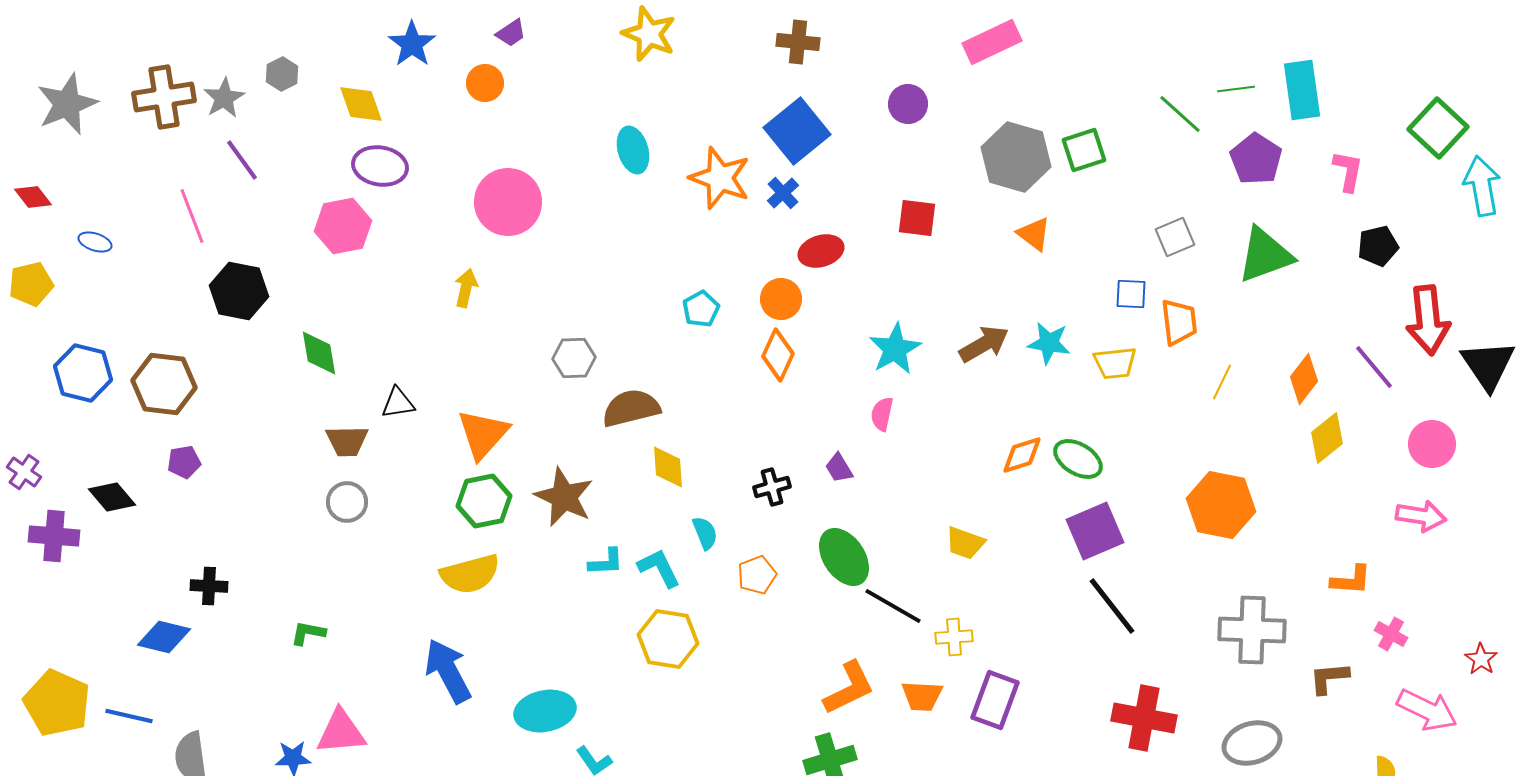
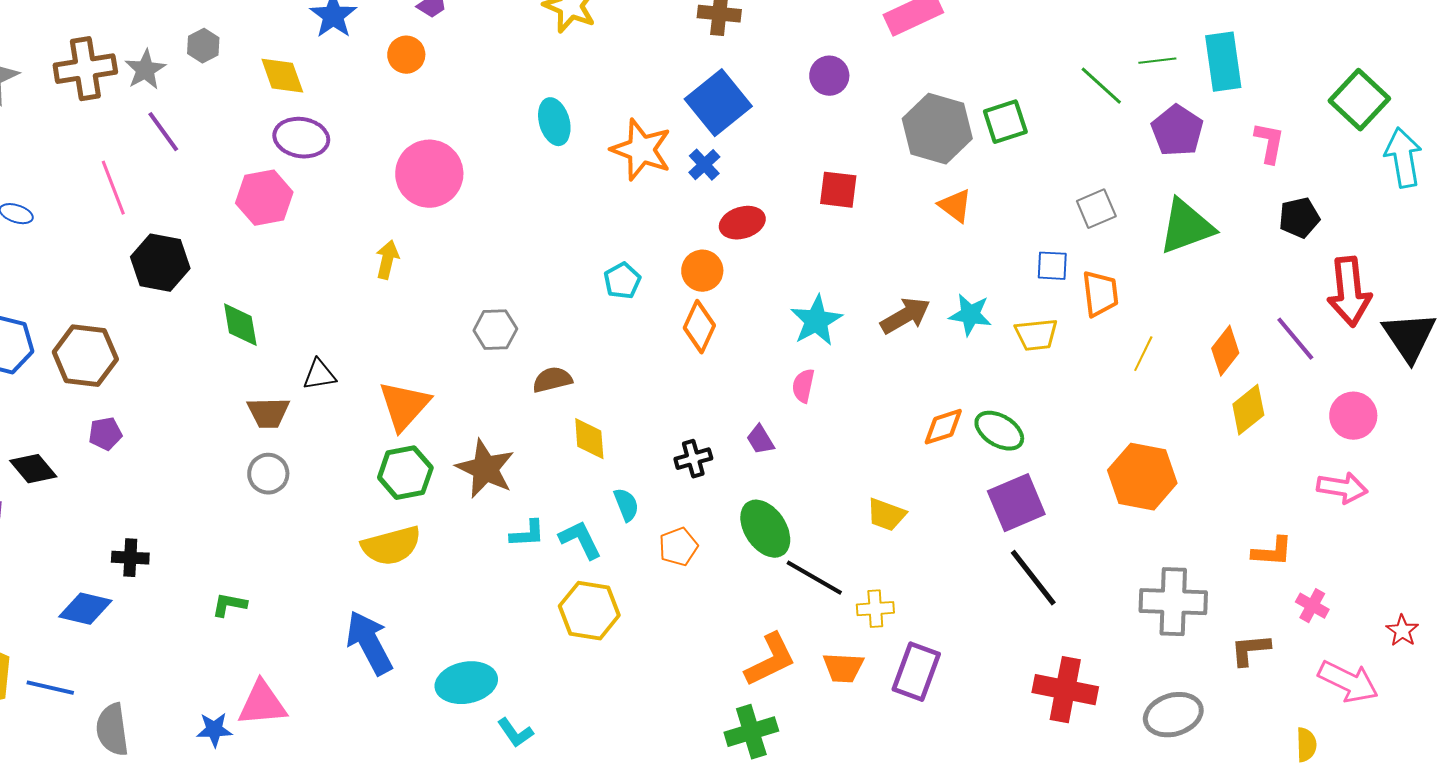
brown semicircle: (631, 408) -> (552, 380), size x0.7

